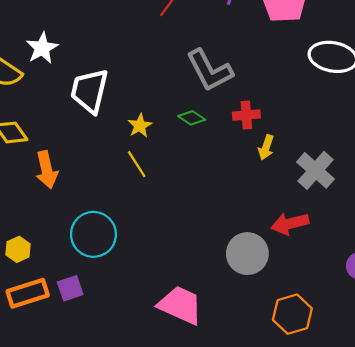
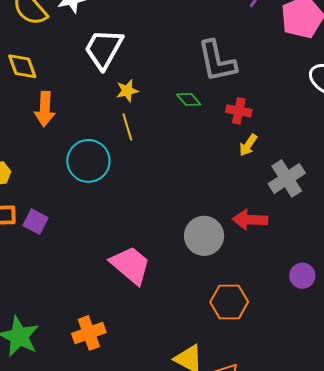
yellow star: (140, 126) -> (127, 91), moved
cyan circle: (93, 234) -> (88, 161), moved
purple square: (70, 288) -> (36, 222), turned 30

